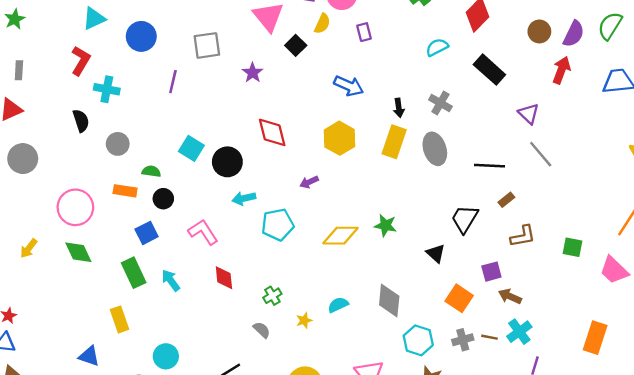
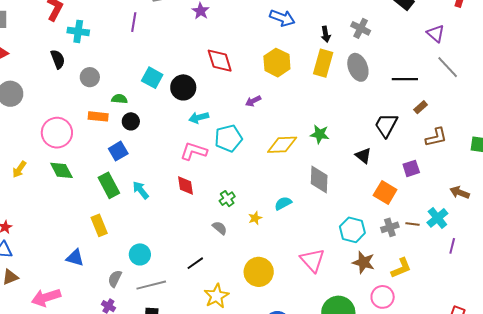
pink L-shape: (203, 232) -> (194, 151), moved, turned -36
brown arrow: (510, 296) -> (460, 192), moved
gray diamond: (389, 300) -> (319, 179), moved

